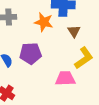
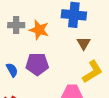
orange star: (44, 22) -> (39, 30), moved

